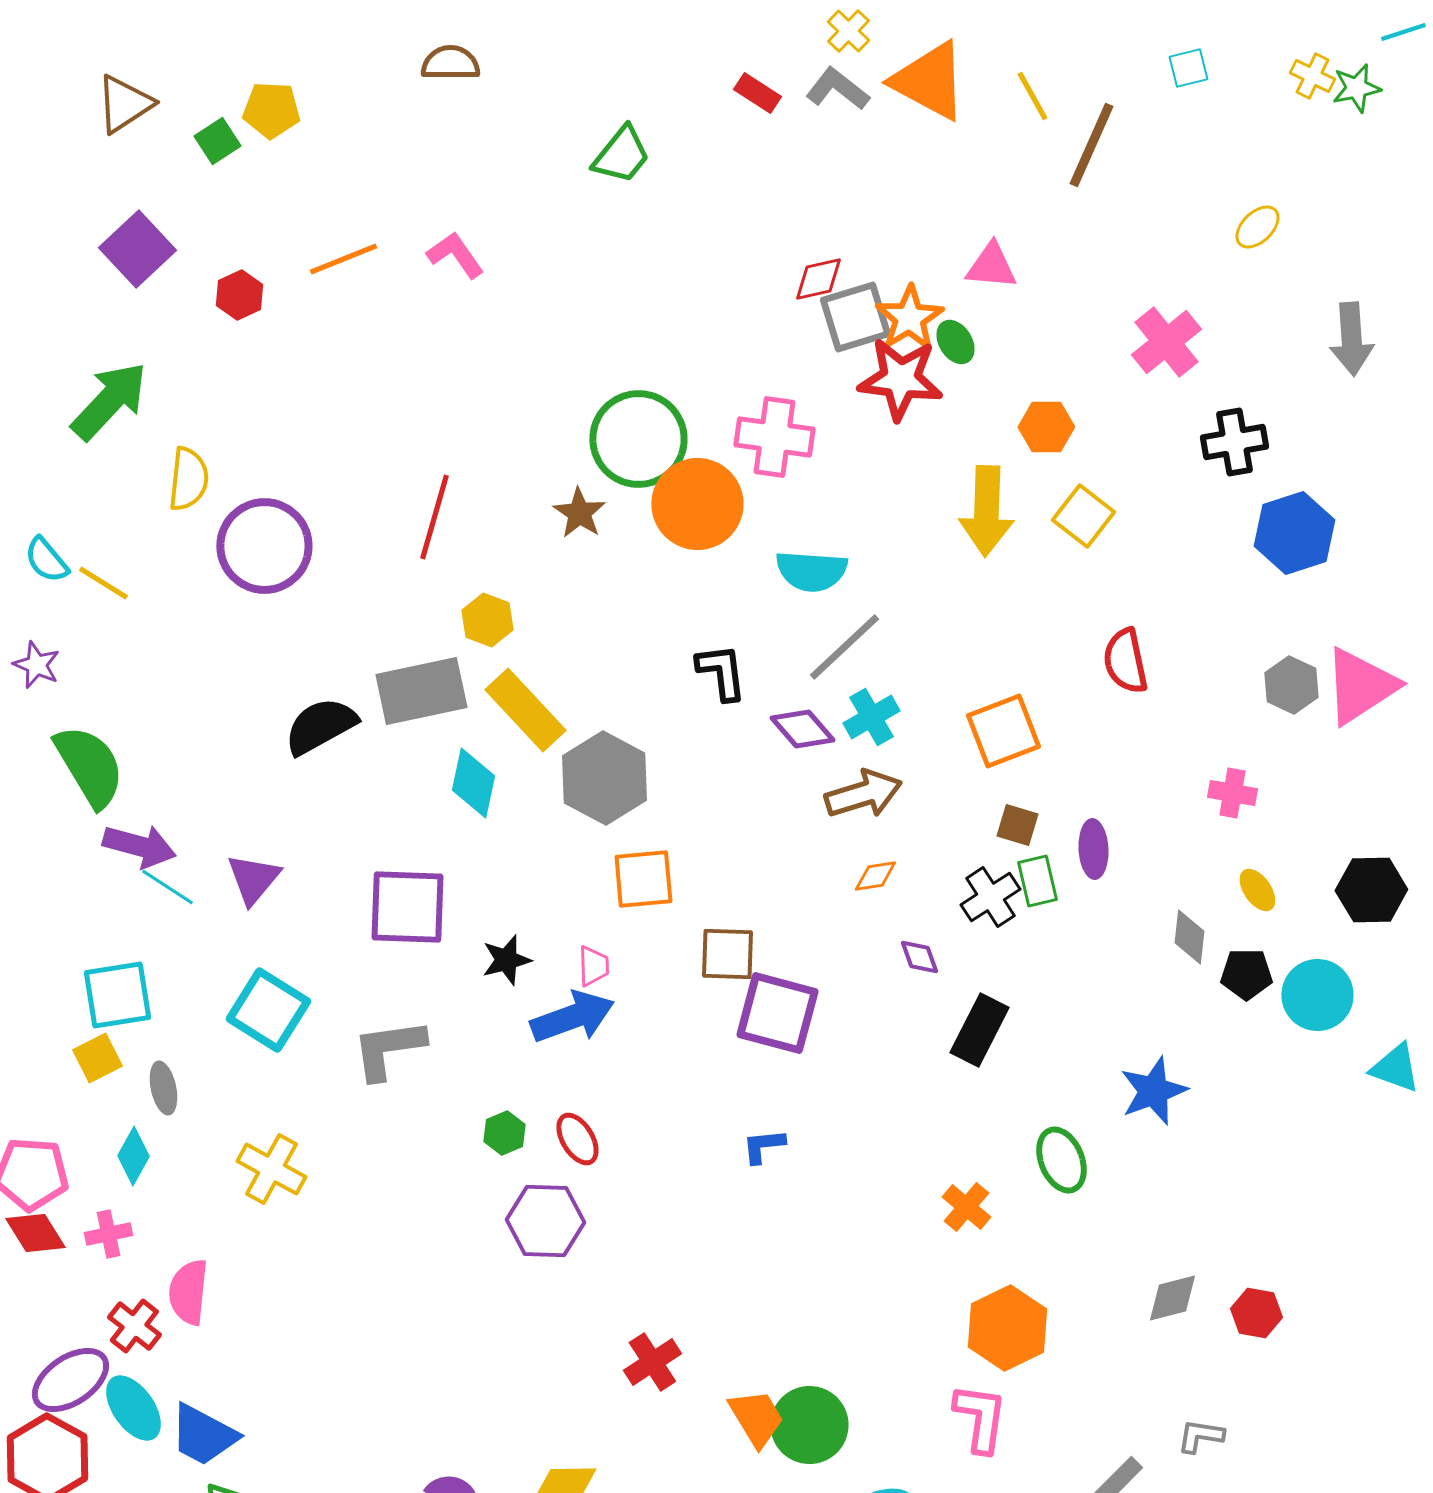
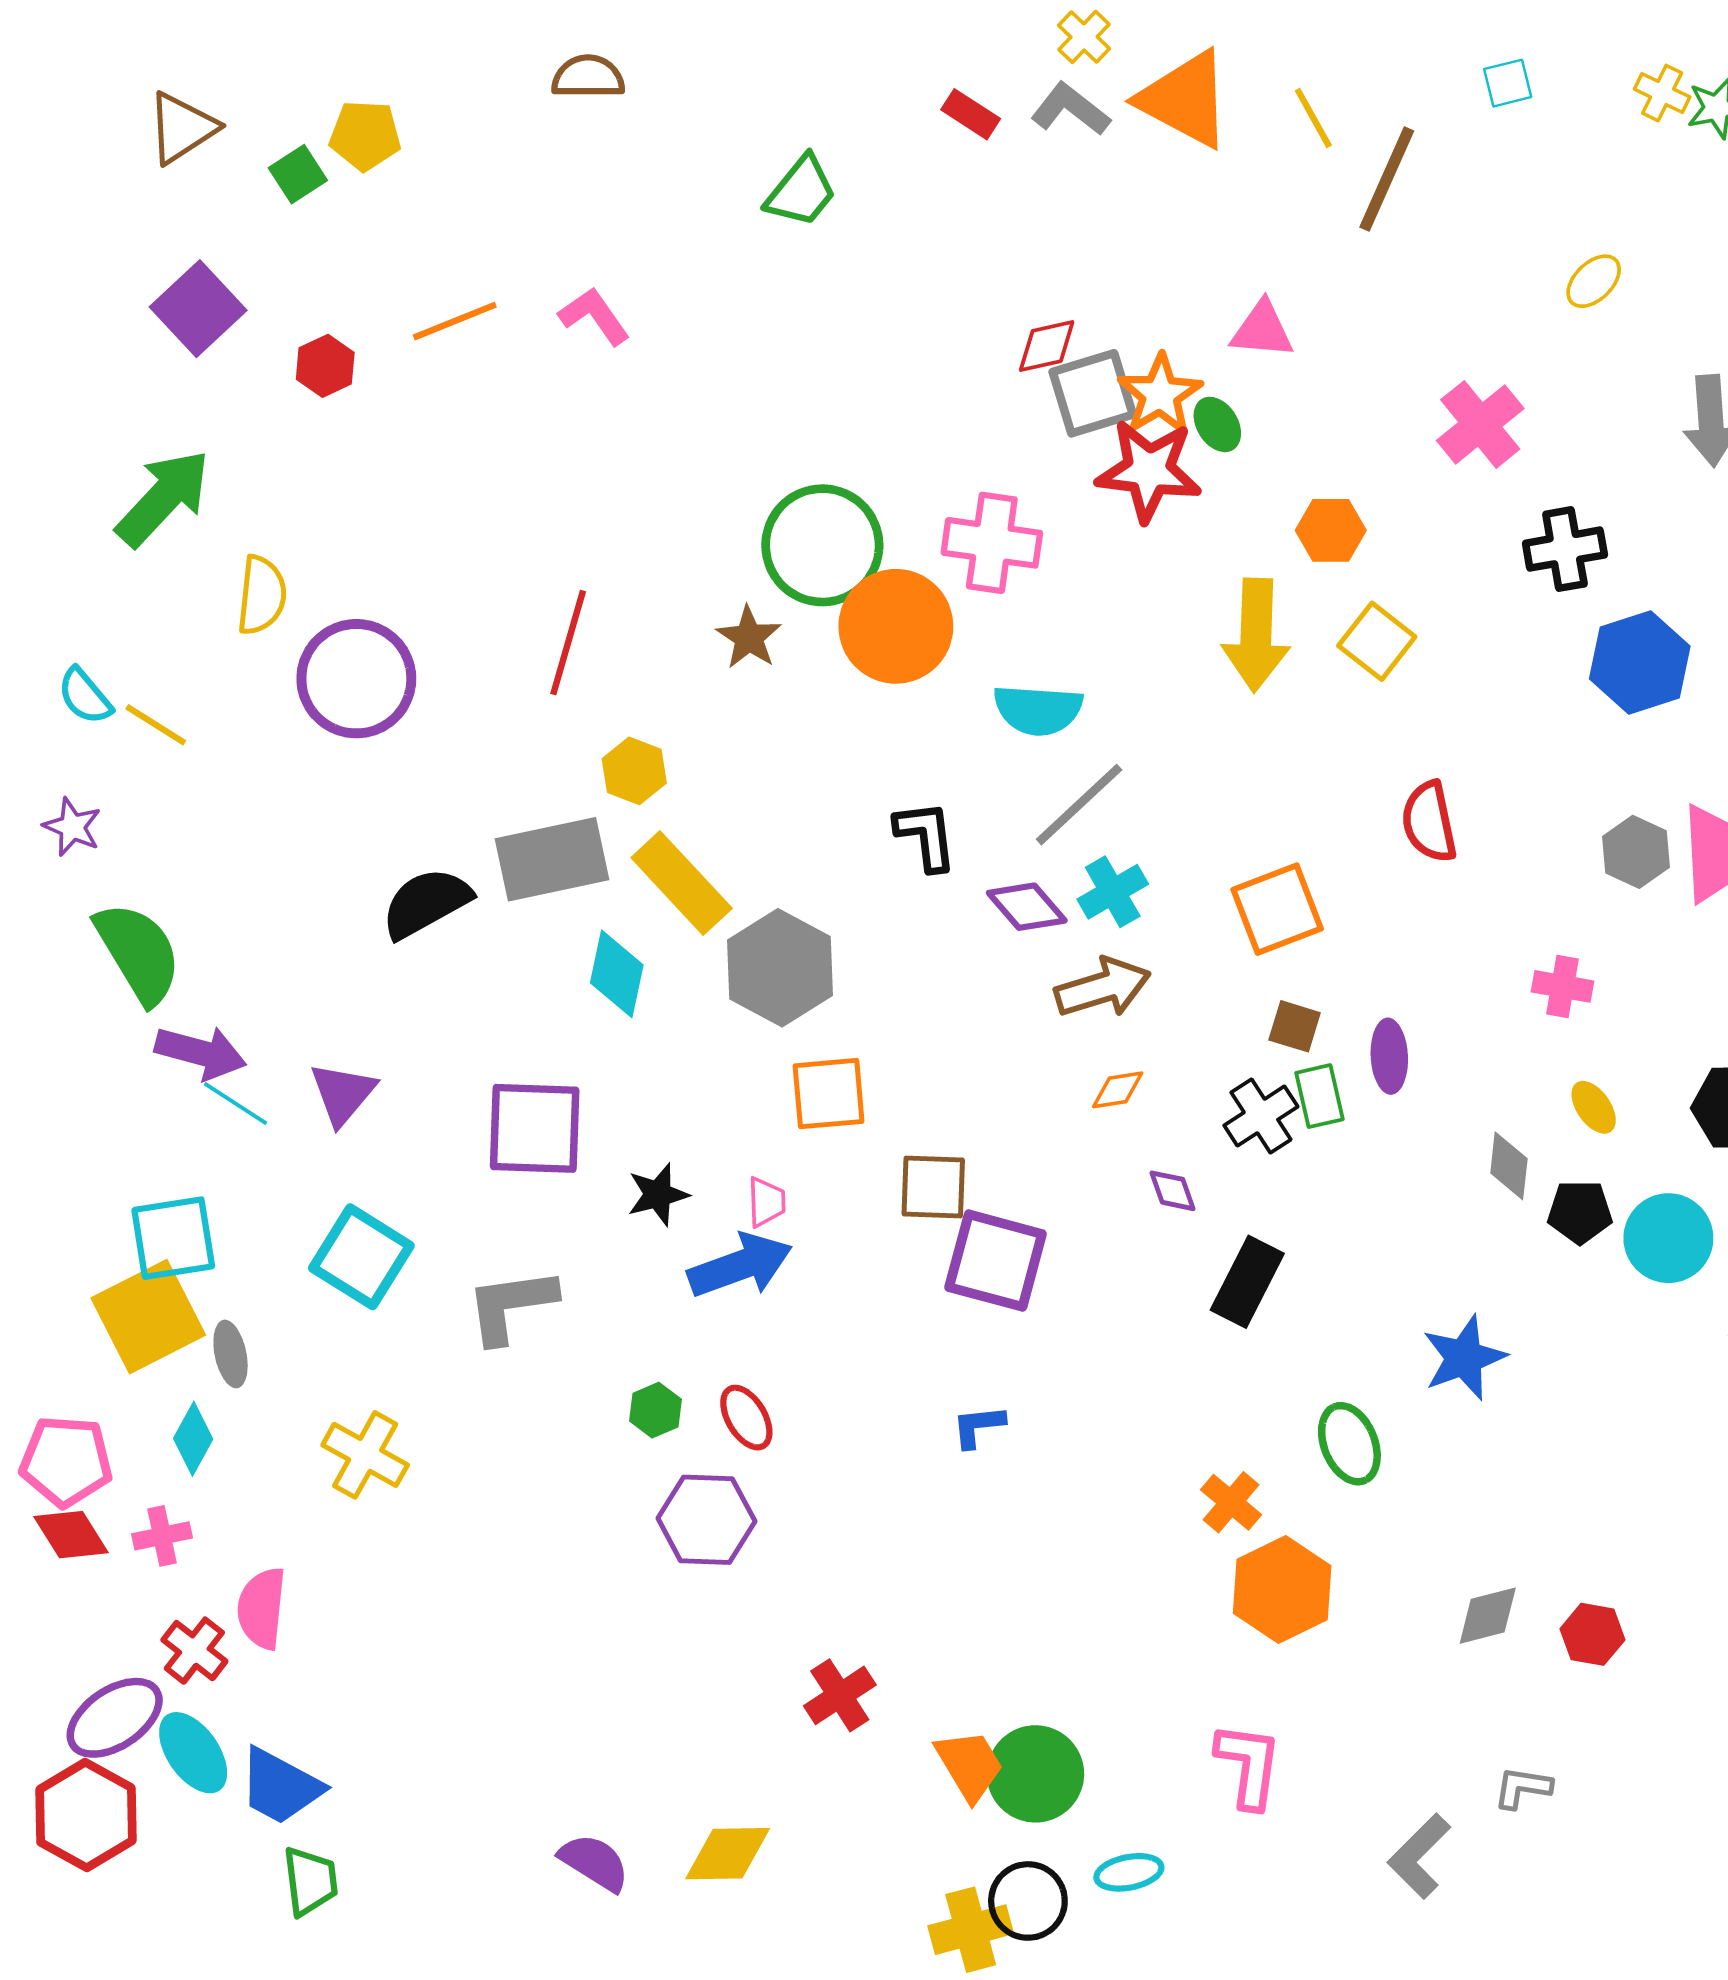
yellow square: (97, 1058) -> (148, 1317), size x1.8
orange hexagon: (1007, 1328) -> (1282, 1589), moved

